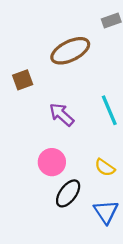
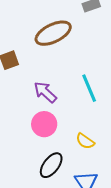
pink circle: (52, 162) -> (44, 124), moved

